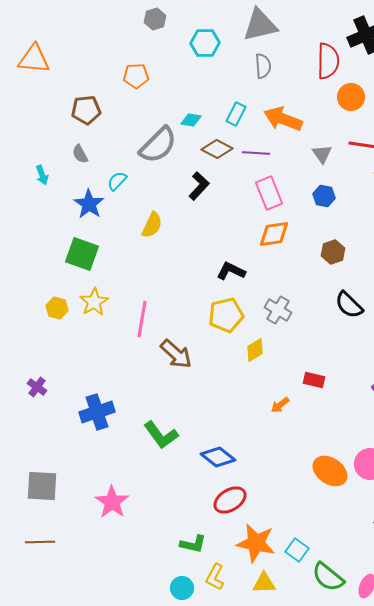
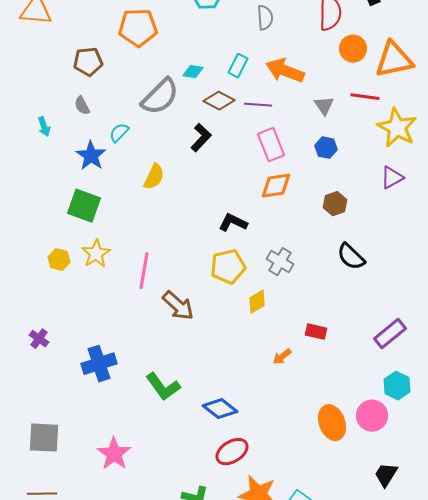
orange pentagon: (136, 76) -> (138, 28), size x1.5
orange ellipse: (330, 471) -> (332, 423), turned 36

